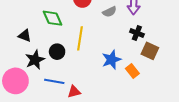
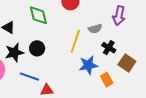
gray semicircle: (109, 12) -> (95, 29), moved
black cross: (137, 33) -> (109, 48), moved
yellow line: (80, 38) -> (75, 41), moved

